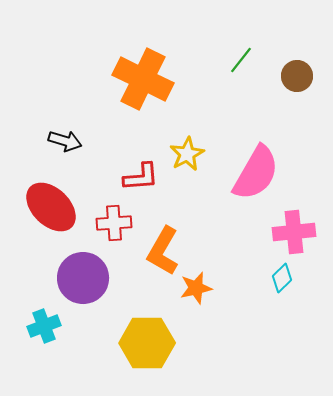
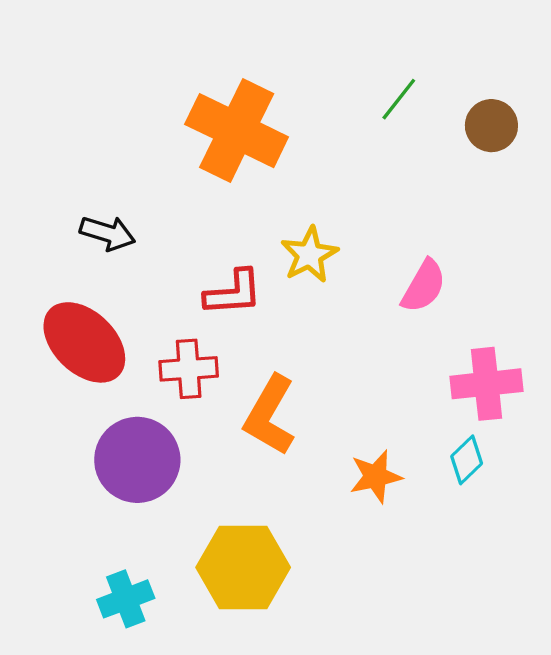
pink semicircle: (256, 173) -> (424, 286), size x0.6
orange star: (196, 288) -> (376, 476), moved
cyan cross: (44, 326) -> (126, 599), moved

